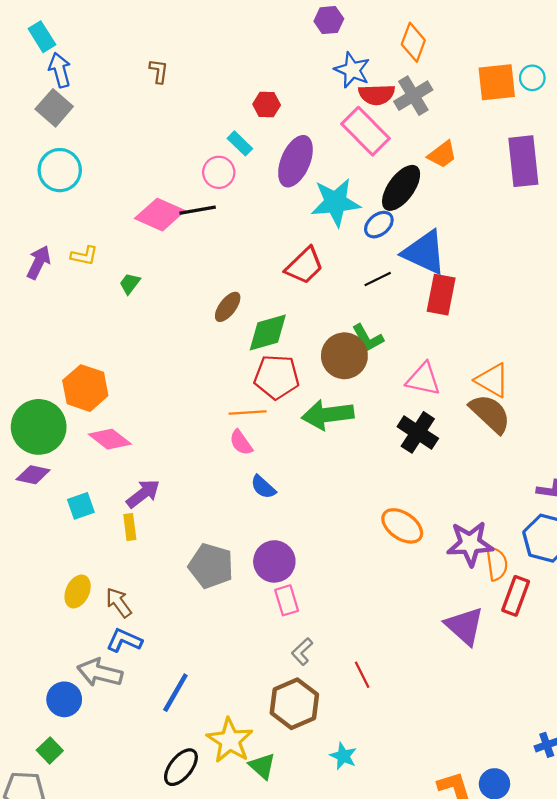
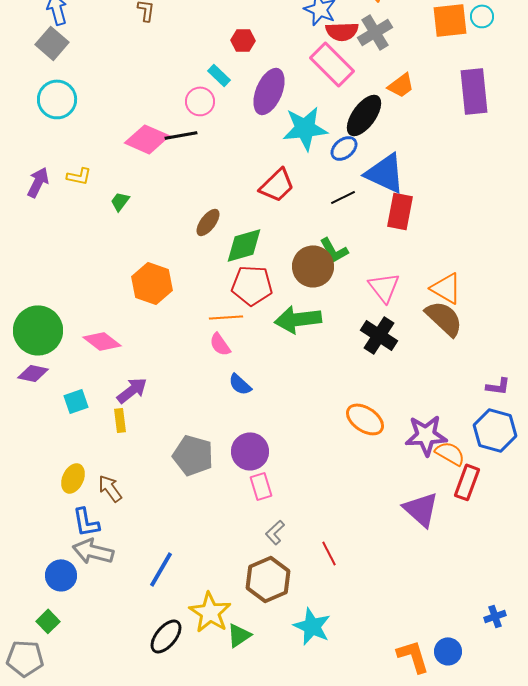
pink triangle: (423, 379) -> (384, 287), turned 40
orange hexagon: (85, 388) -> (152, 283), moved
orange semicircle: (497, 564) -> (450, 453), turned -52
blue L-shape: (124, 640) -> (86, 522), moved, turned -124
cyan star: (343, 756) -> (312, 626), size x1.5
green triangle: (262, 766) -> (239, 635), turned 44

